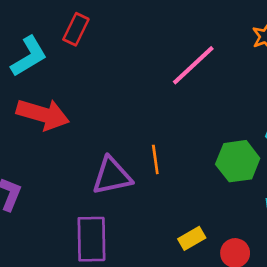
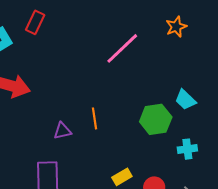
purple triangle: (112, 176) -> (62, 131), size x0.6

